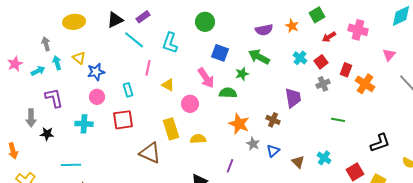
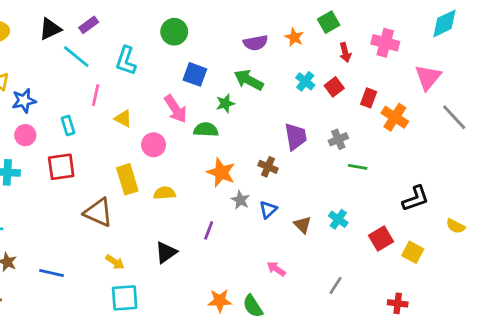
red arrow: (329, 37) -> (345, 52), turned -72
pink triangle: (389, 55) -> (428, 77), size x1.5
gray cross: (323, 84) -> (338, 139), moved

